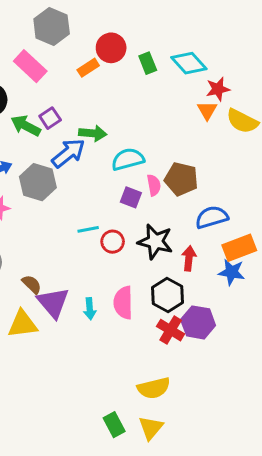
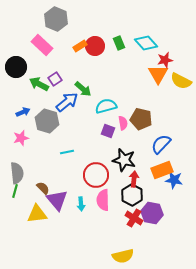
red circle: (111, 48) -> (95, 46), moved
orange triangle: (207, 110) -> (158, 74), size x1.5
green arrow: (93, 133) -> (83, 89), turned 36
blue semicircle: (212, 217) -> (161, 144), turned -30
cyan line: (88, 229) -> (67, 152), moved
red circle: (113, 242) -> (96, 175), moved, size x1.6
orange rectangle: (239, 248) -> (162, 170), moved
red arrow: (189, 258) -> (134, 179), moved

